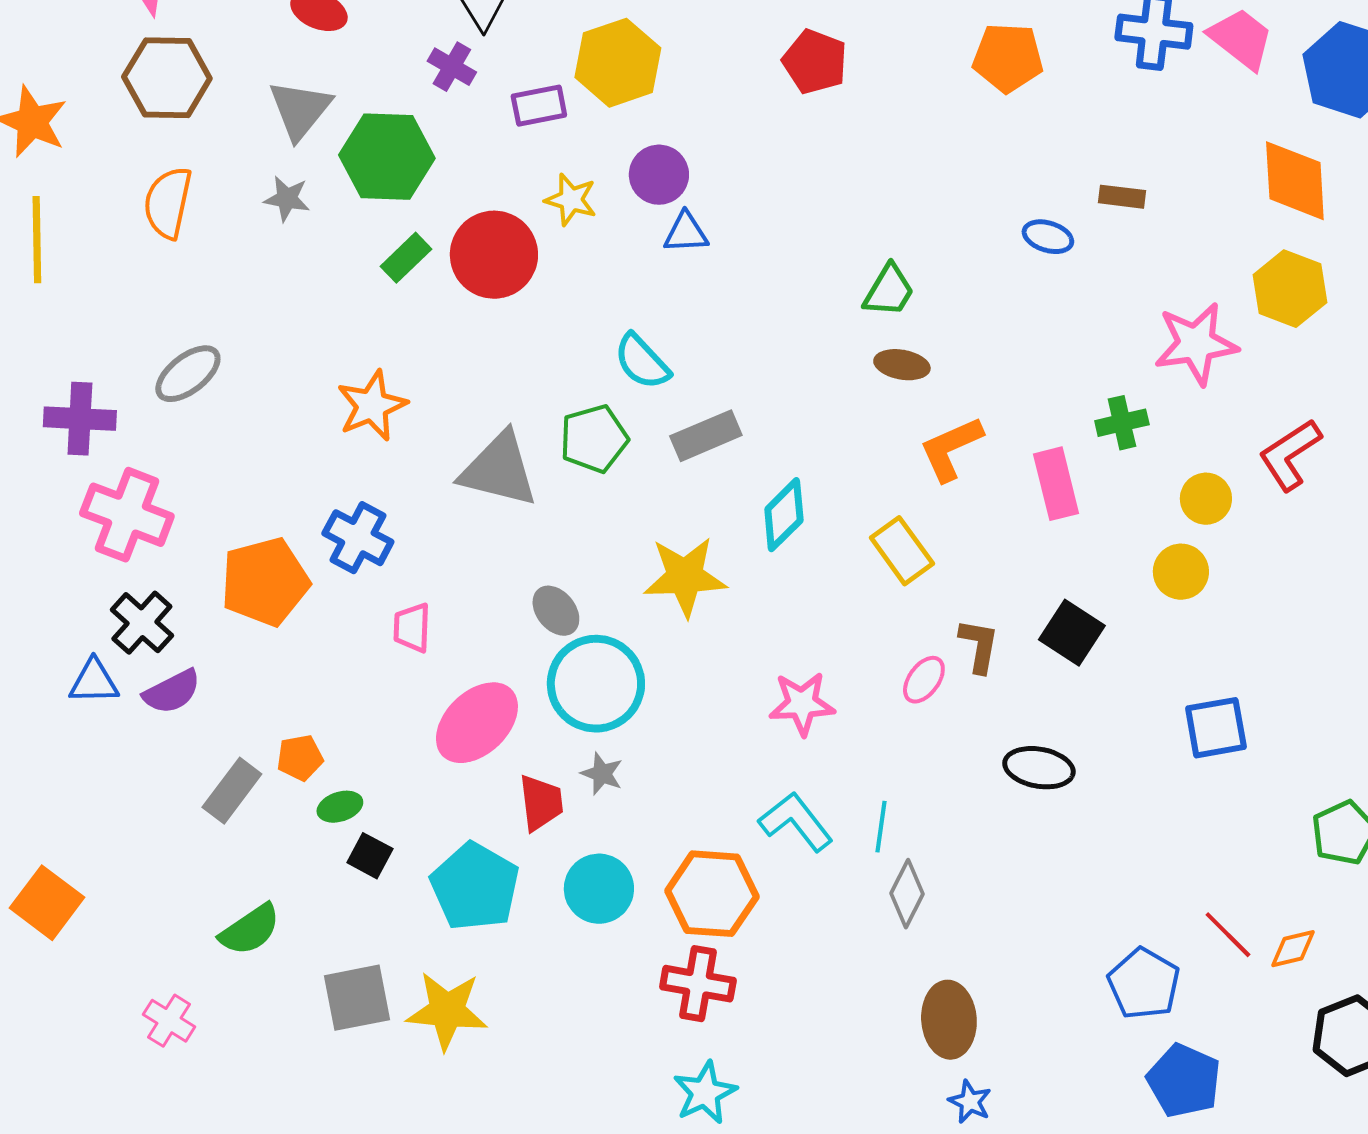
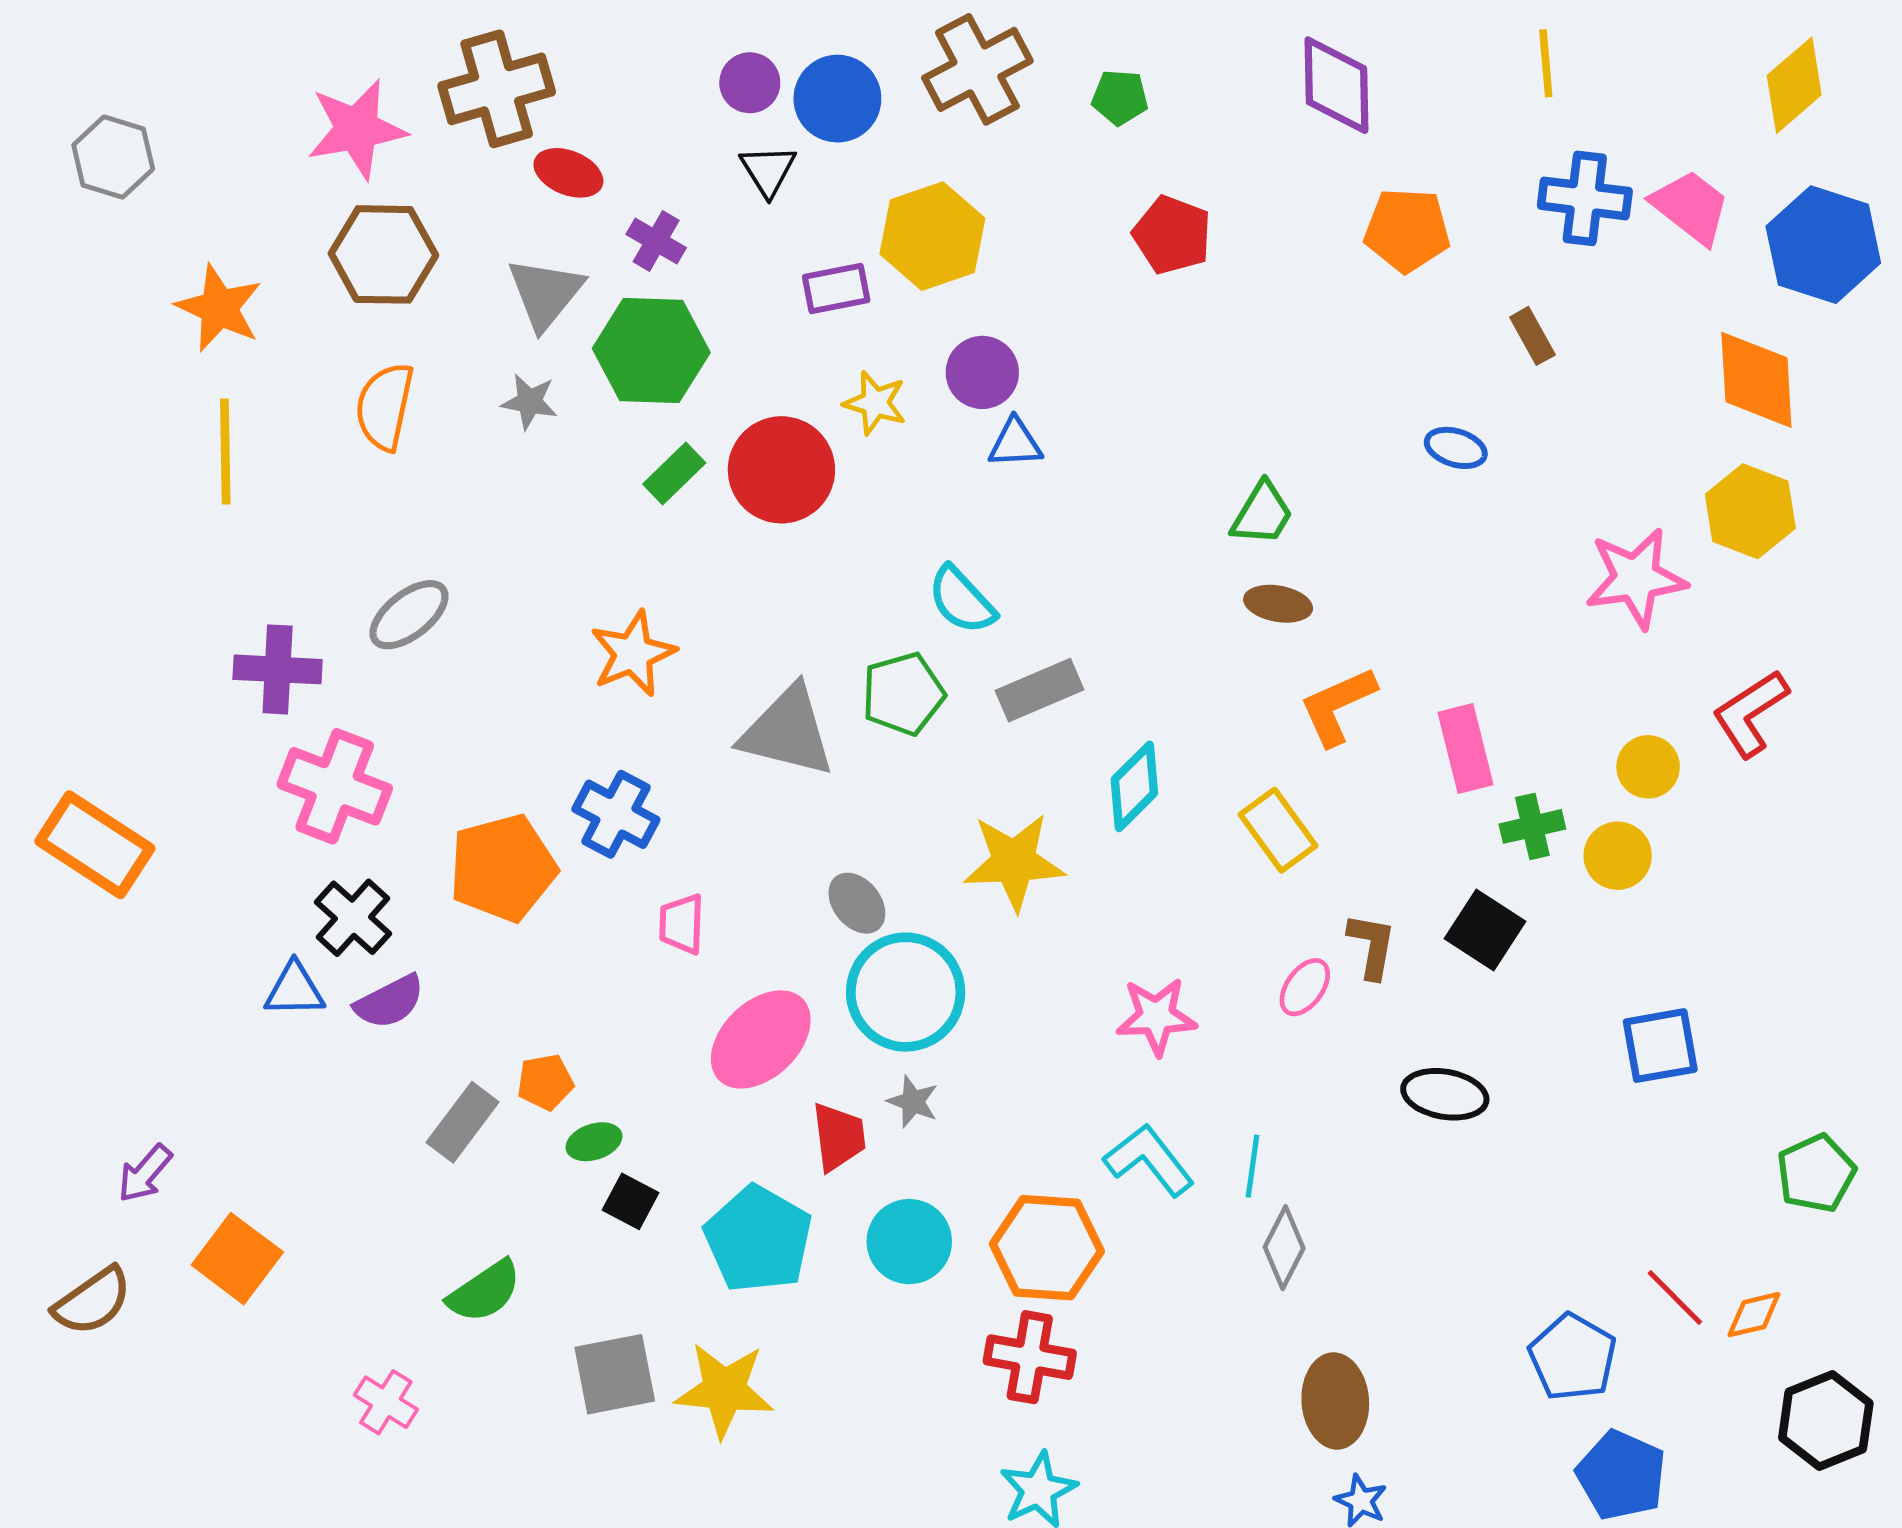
purple cross: (452, 67) -> (656, 241), moved
brown rectangle: (1122, 197) -> (1532, 336), moved, turned 54
green cross: (1122, 423) -> (1532, 826), moved

